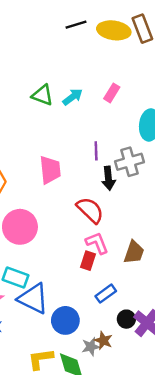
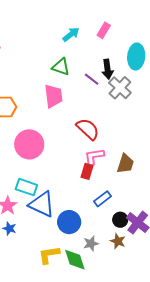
green triangle: (42, 95) -> (61, 67), moved
purple line: (96, 151) -> (92, 79), turned -49
gray cross: (130, 162) -> (120, 88), turned -30
black arrow: (108, 178) -> (108, 69), moved
pink L-shape: (97, 243) -> (94, 156), turned -75
brown star: (103, 341) -> (118, 241), moved

